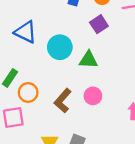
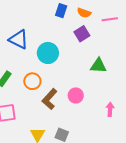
green triangle: (88, 60) -> (98, 66), moved
orange circle: (28, 92) -> (32, 81), moved

